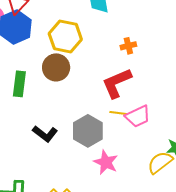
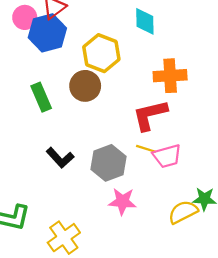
orange cross: (128, 46) -> (170, 76), size x1.8
green rectangle: (19, 84) -> (41, 97), turned -40
pink star: (106, 162) -> (122, 201), turned -30

